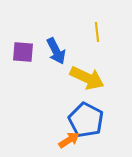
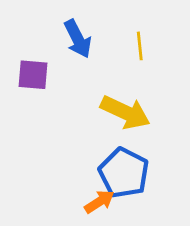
blue arrow: (56, 51) -> (78, 39), moved

